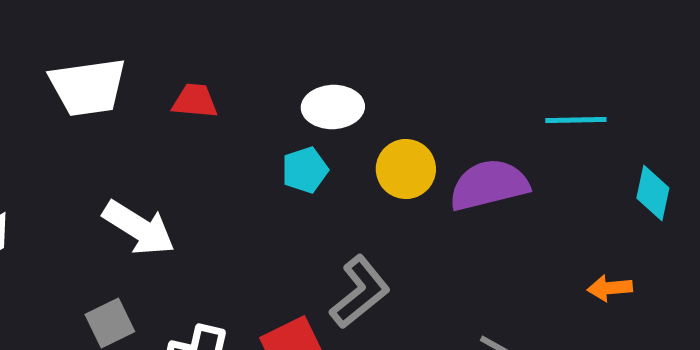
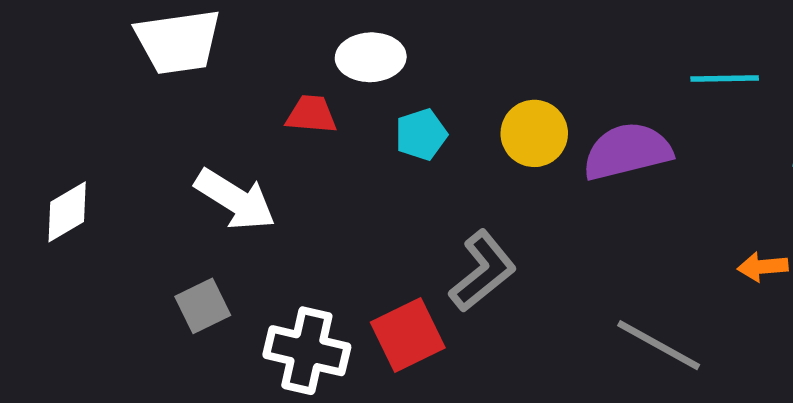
red trapezoid: (195, 101) -> (311, 114), moved
white ellipse: (333, 107) -> (371, 57), moved

